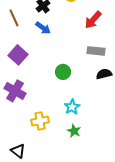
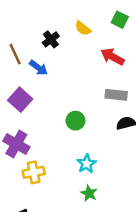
red arrow: (93, 20) -> (112, 57), turned 78
blue arrow: (43, 28) -> (39, 68), moved
yellow cross: (40, 121) -> (34, 172), moved

